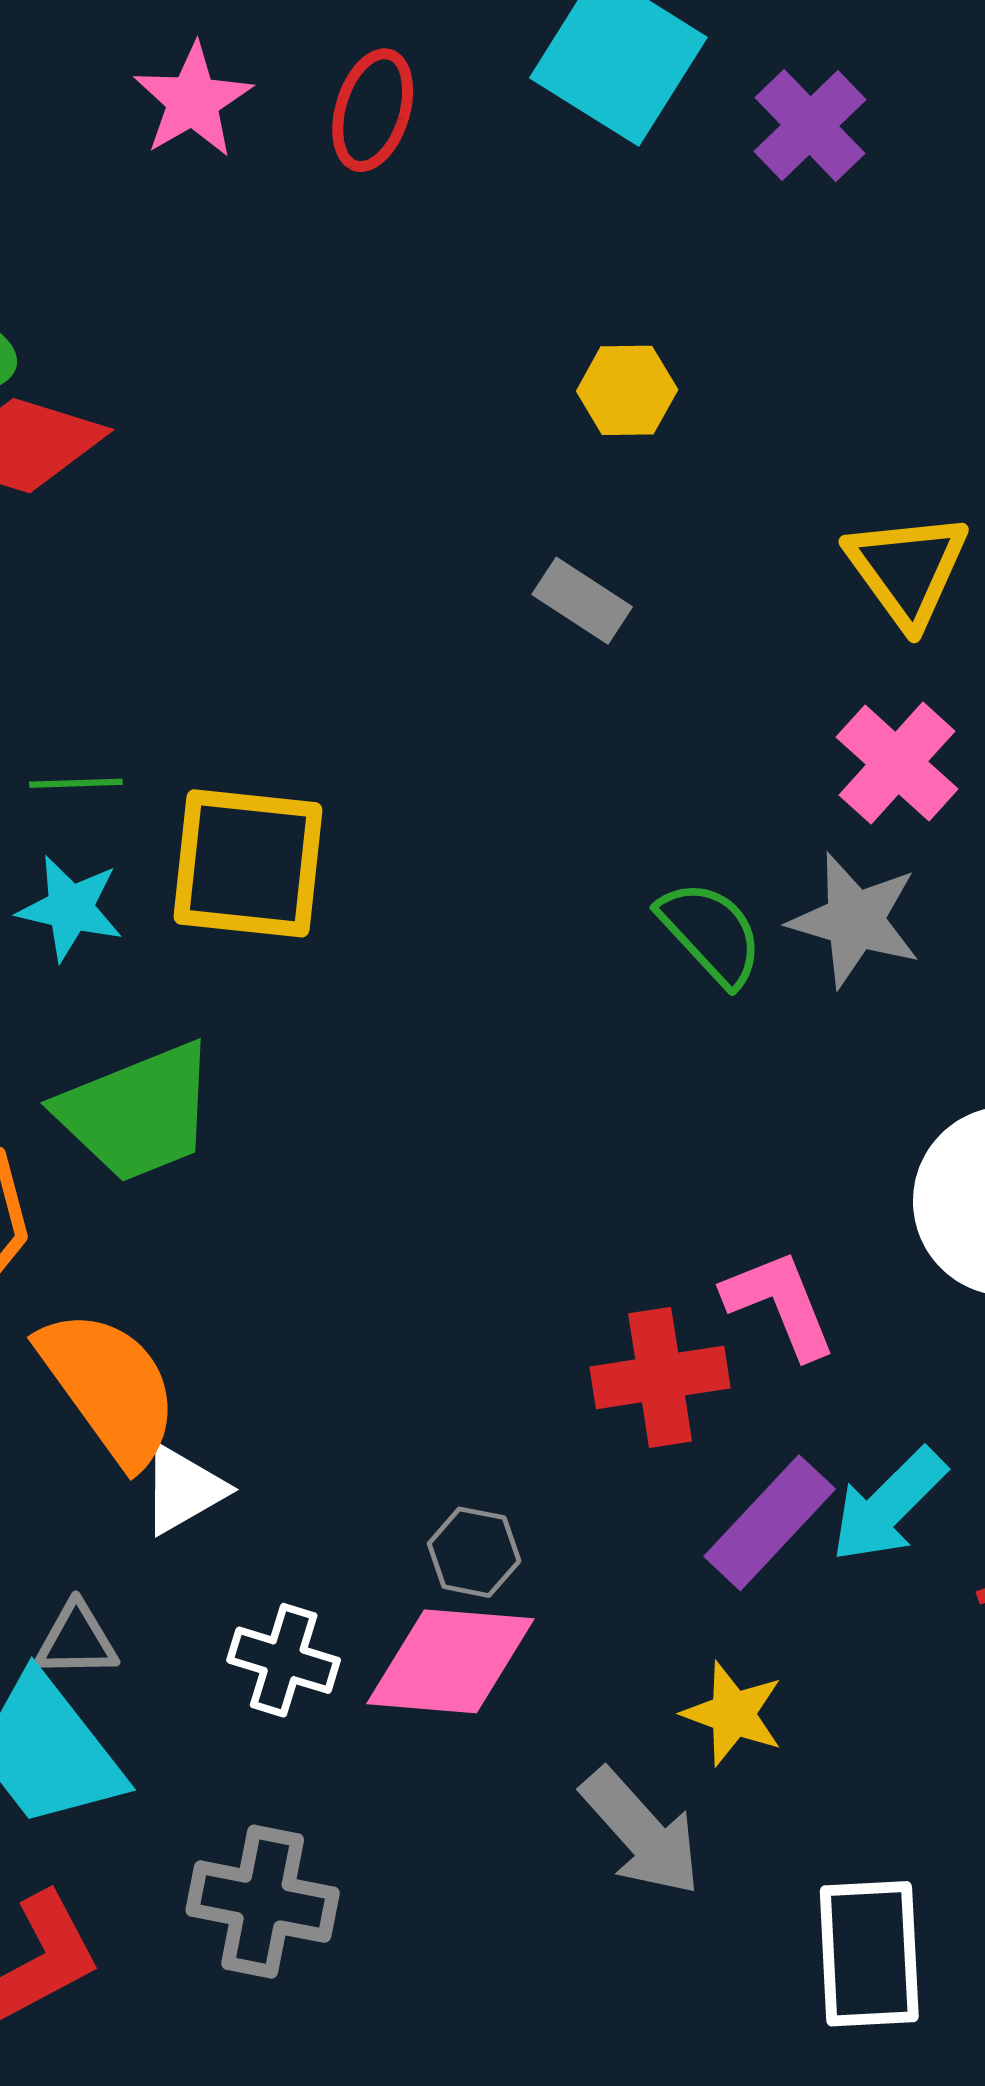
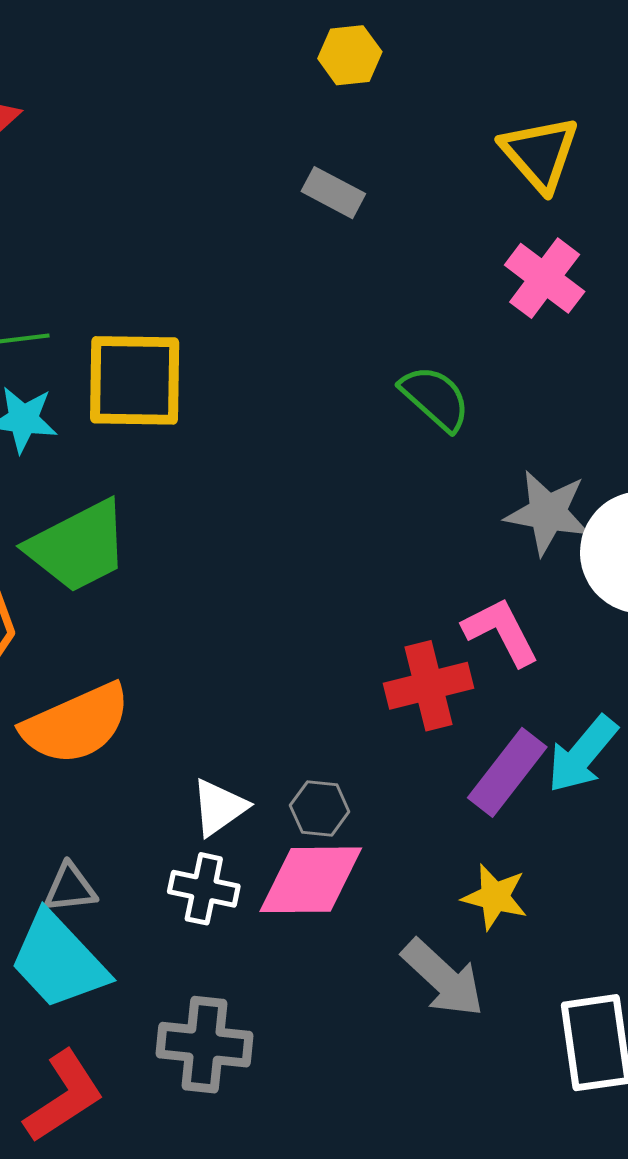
gray star: (855, 920) -> (548, 513), moved
orange semicircle: (109, 1387) -> (76, 724), turned 107
white triangle: (183, 1489) -> (219, 807), moved

